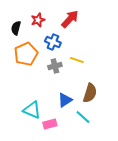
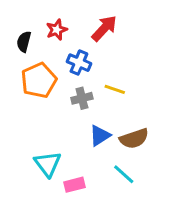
brown semicircle: (90, 93) -> (134, 139), turned 54
blue triangle: (65, 100) -> (100, 136), moved
cyan triangle: (32, 110) -> (48, 164), turned 30

